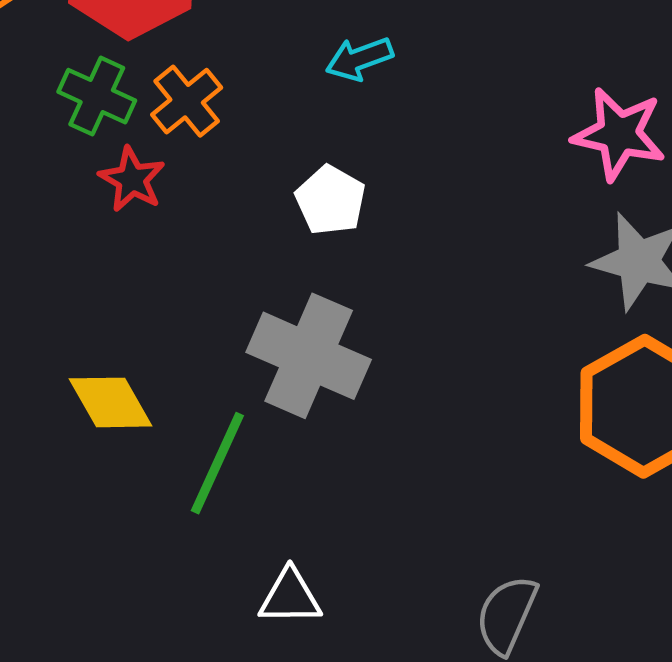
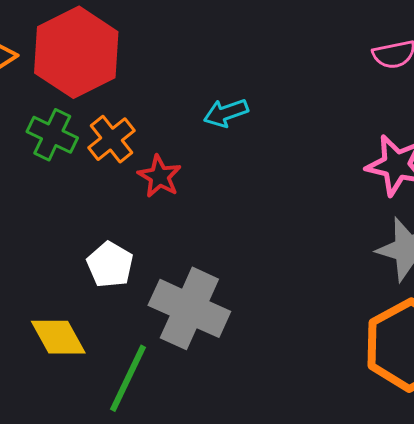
red star: (132, 179) -> (160, 176), moved
white pentagon: (330, 200) -> (110, 265), moved

